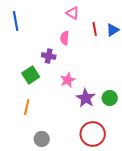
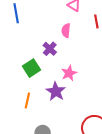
purple cross: (49, 56) -> (50, 49), turned 32
purple star: (86, 98) -> (56, 91), moved

